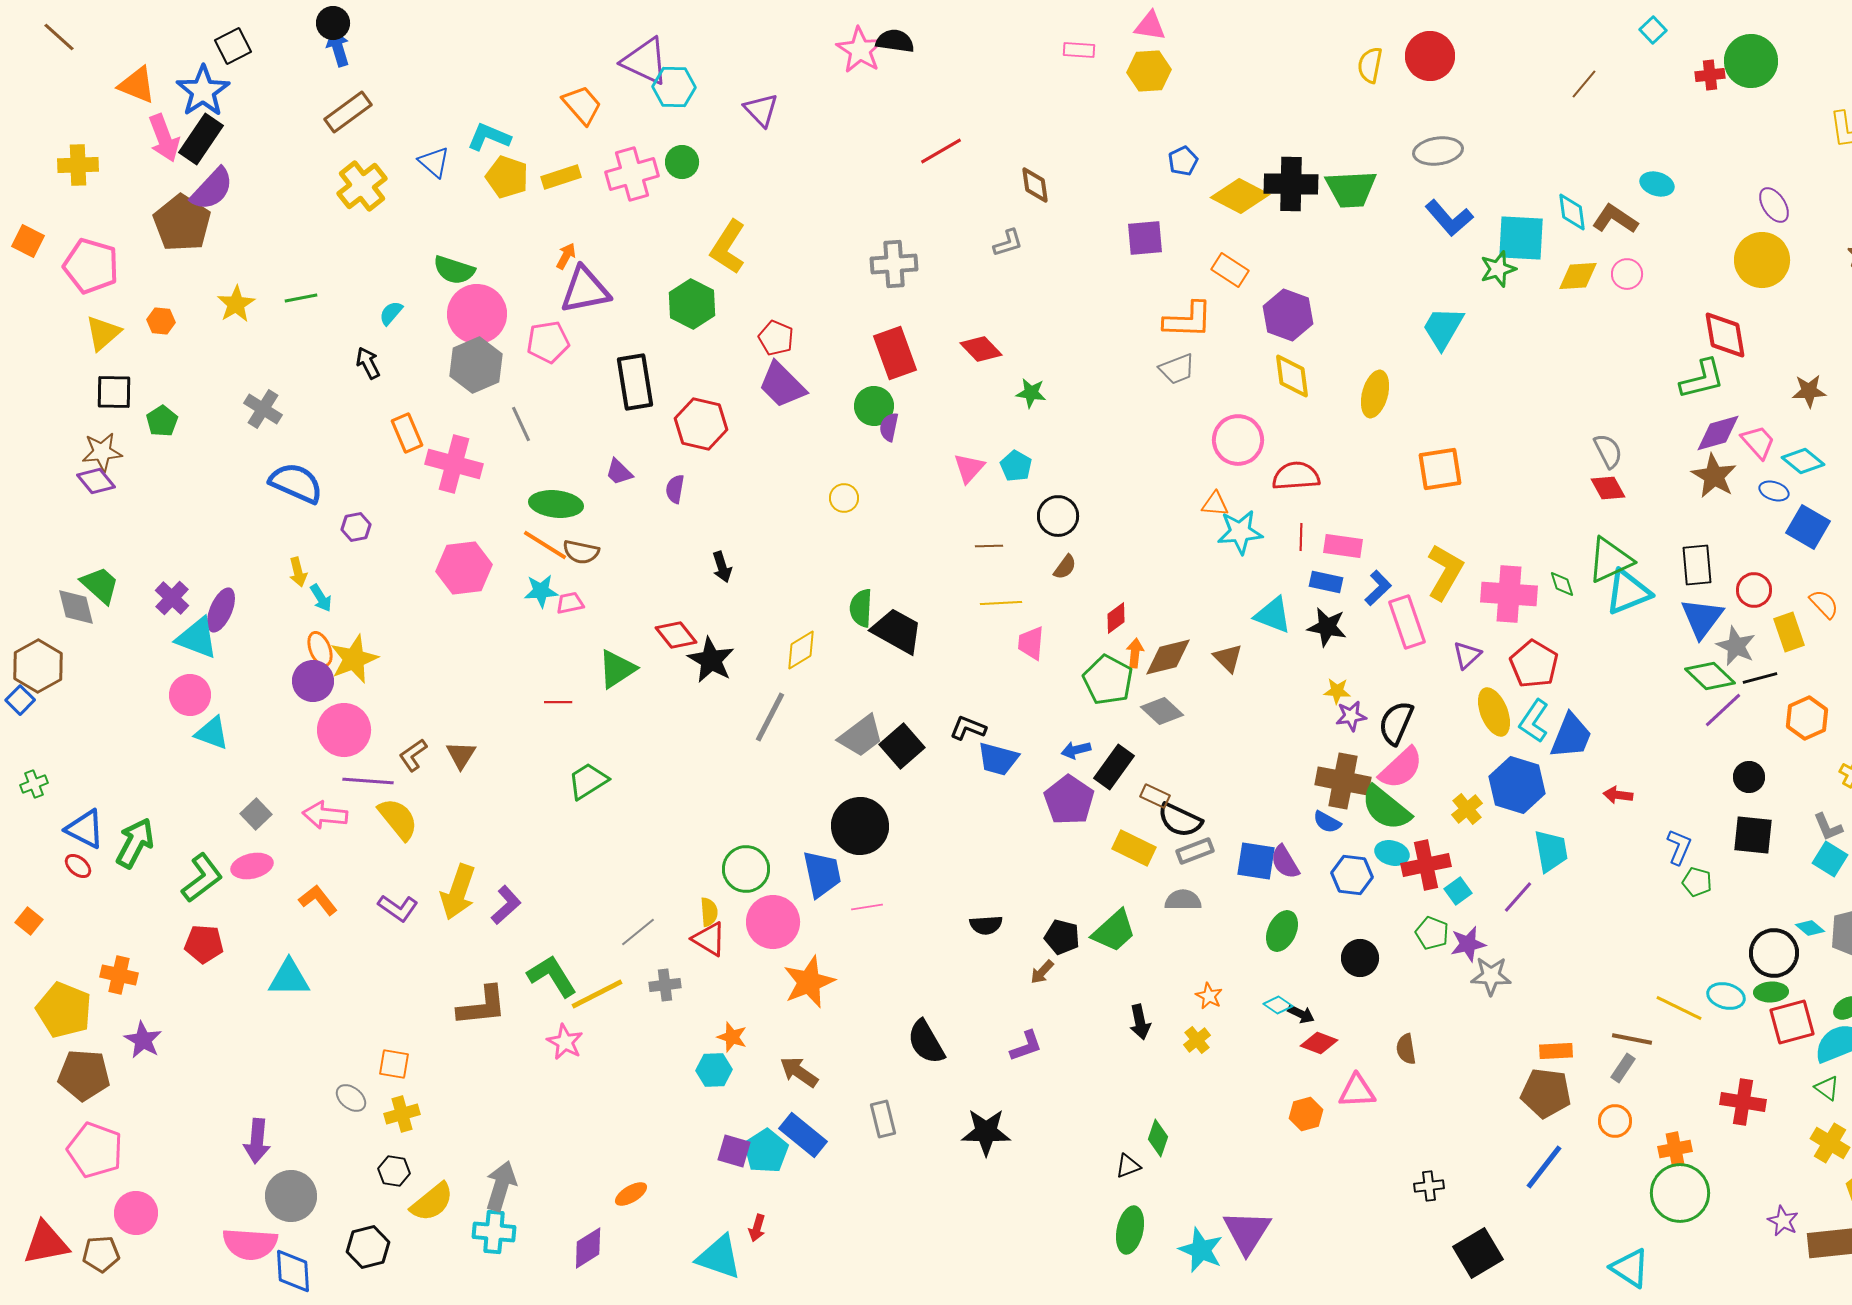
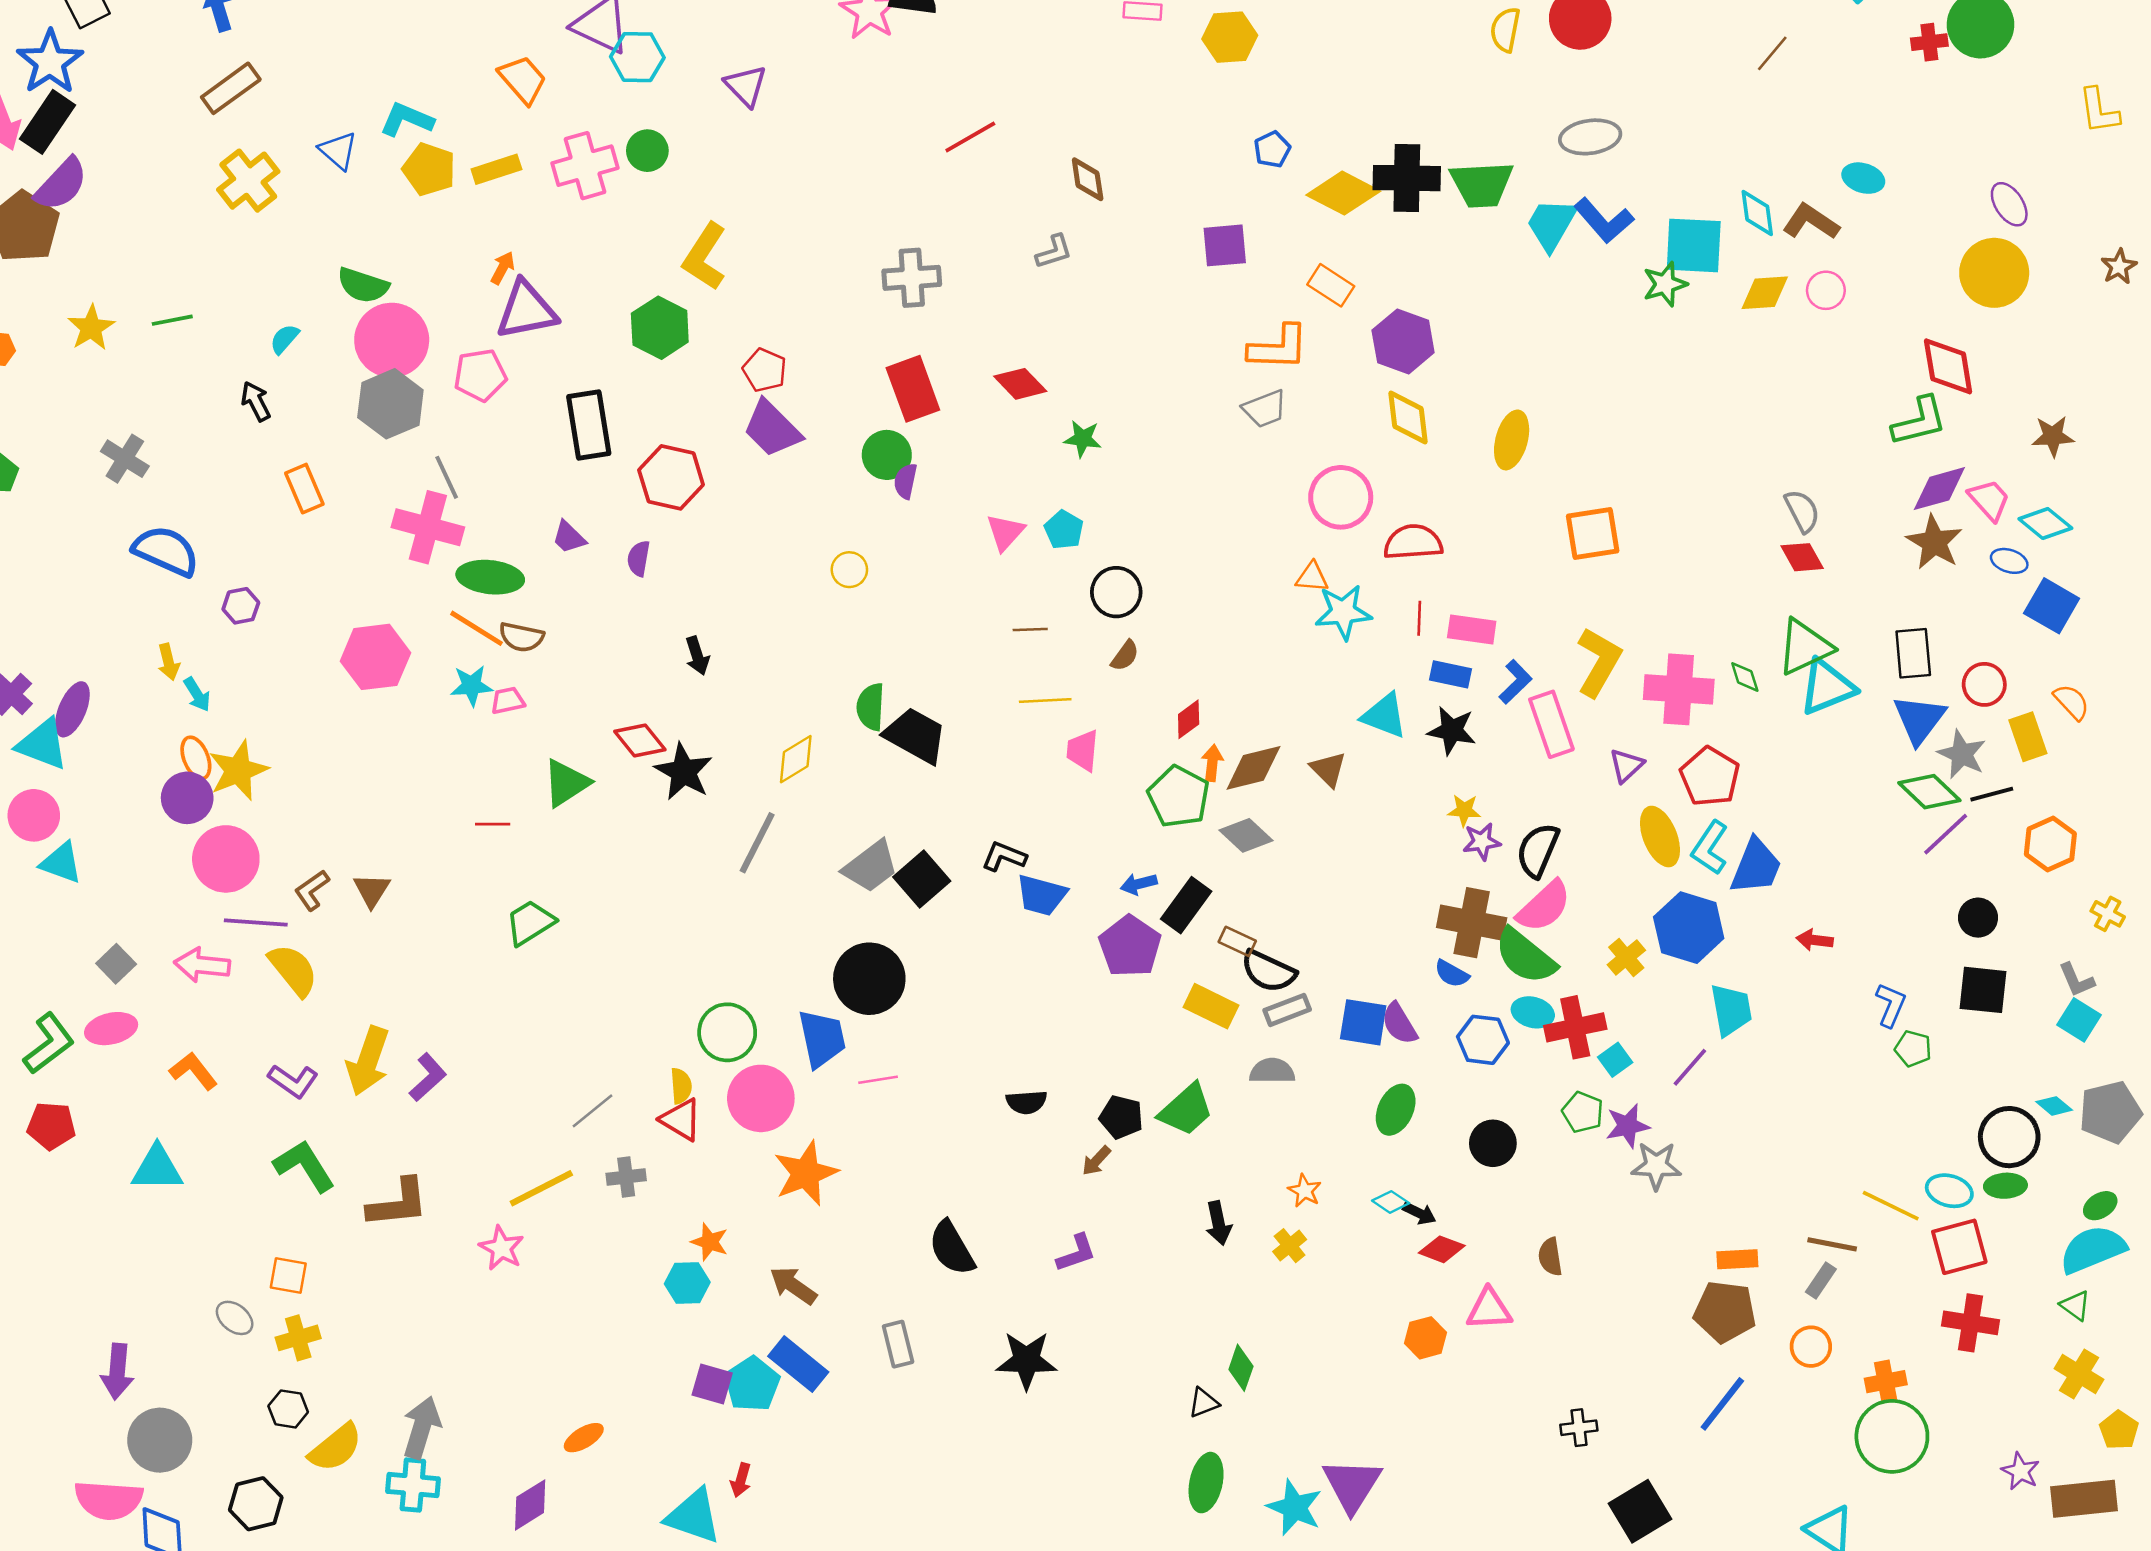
cyan trapezoid: (1443, 328) -> (1551, 224), moved
pink cross: (454, 464) -> (428, 527), moved
green L-shape: (552, 976) -> (304, 1166), moved
red square: (1792, 1022) -> (1959, 1247), moved

